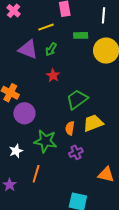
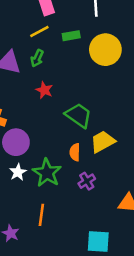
yellow line: (46, 27) -> (39, 32), moved
green trapezoid: (77, 99) -> (78, 115), turned 80
green star: (45, 141) -> (47, 173), turned 30
white star: (16, 151) -> (18, 172), moved

